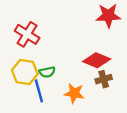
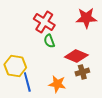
red cross: (27, 34) -> (44, 22), moved
green semicircle: (47, 72) -> (49, 41), moved, turned 80

